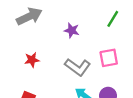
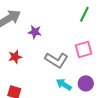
purple star: (72, 30) -> (35, 32), moved

